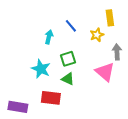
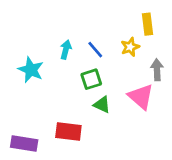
blue line: (71, 26) -> (95, 50), moved
cyan star: (41, 69) -> (31, 70), moved
green triangle: (68, 79) -> (102, 105), moved

